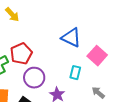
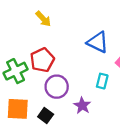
yellow arrow: (12, 15) -> (43, 19), moved

